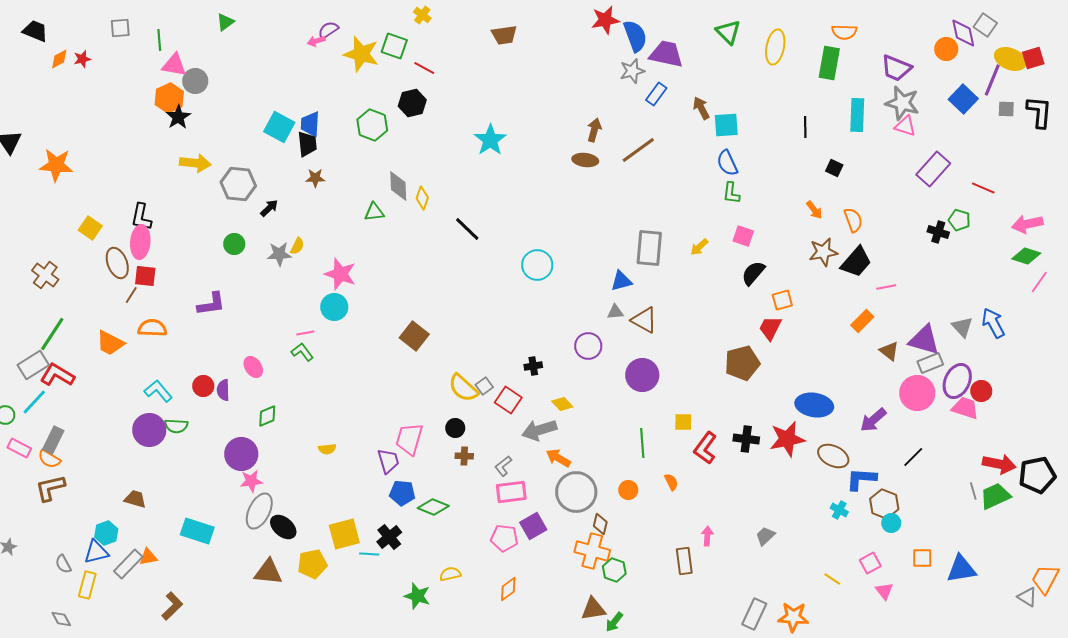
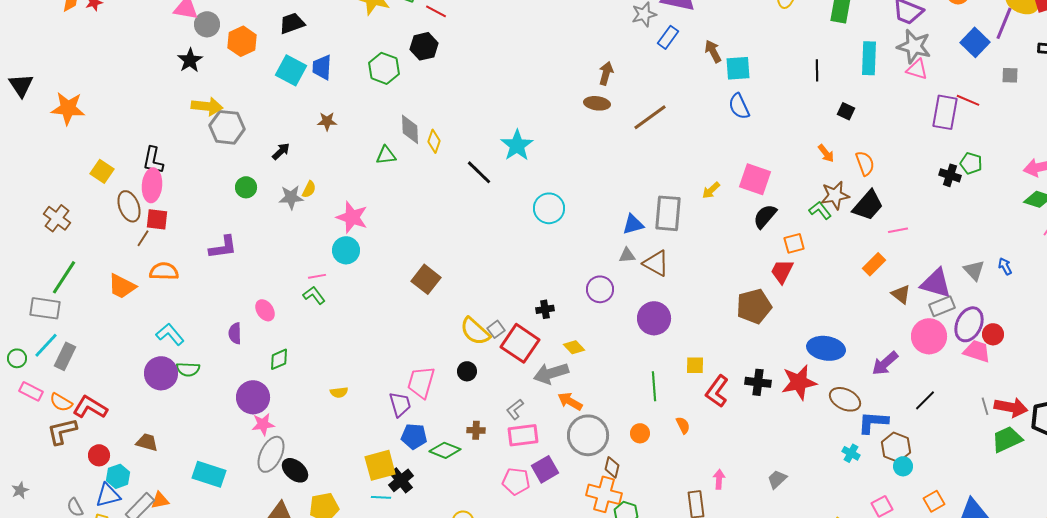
orange hexagon: (169, 98) -> (242, 41), moved
gray square: (1006, 109) -> (1010, 75), moved
cyan star: (490, 140) -> (517, 145), moved
black trapezoid: (307, 144) -> (292, 23), moved, turned -104
brown line: (638, 150) -> (650, 117), moved
purple rectangle: (933, 169) -> (945, 112), turned -32
gray hexagon: (238, 184) -> (227, 127), moved
red line: (983, 188) -> (968, 100), moved
green L-shape: (731, 193) -> (820, 210), moved, turned 135
pink square: (743, 236) -> (755, 179), size x1.5
gray rectangle: (649, 248) -> (668, 213), moved
blue arrow: (993, 323) -> (1005, 266), size x0.6
gray rectangle: (33, 365) -> (45, 308), turned 40
red L-shape: (57, 375) -> (90, 407), moved
red circle: (203, 386) -> (99, 455), moved
red square: (508, 400) -> (520, 343), size x1.4
gray rectangle: (53, 440) -> (65, 356), moved
brown cross: (464, 456) -> (476, 430), moved
gray line: (973, 491) -> (985, 406), moved
yellow square: (344, 534) -> (380, 465), moved
orange square: (922, 558) -> (934, 501), turned -30

